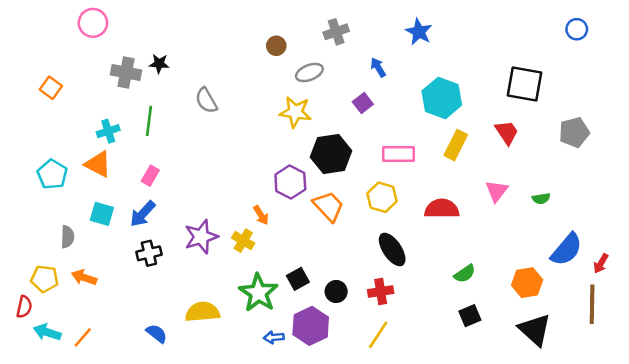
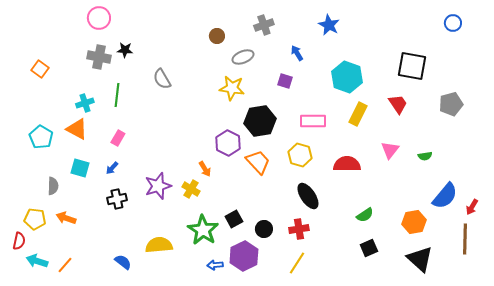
pink circle: (93, 23) -> (99, 18), moved
purple square: (363, 103) -> (285, 81), turned -35
blue arrow: (143, 214) -> (112, 168), size x0.6

